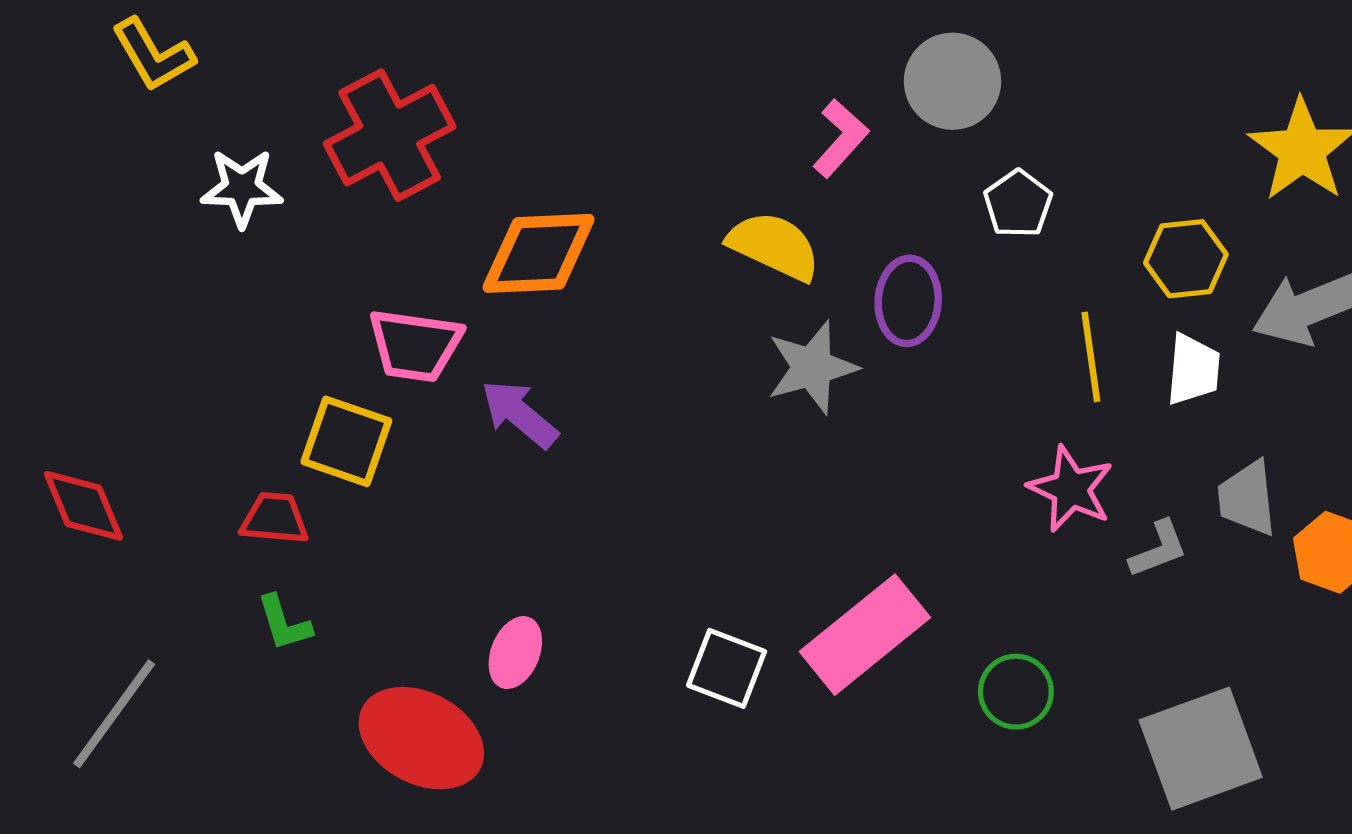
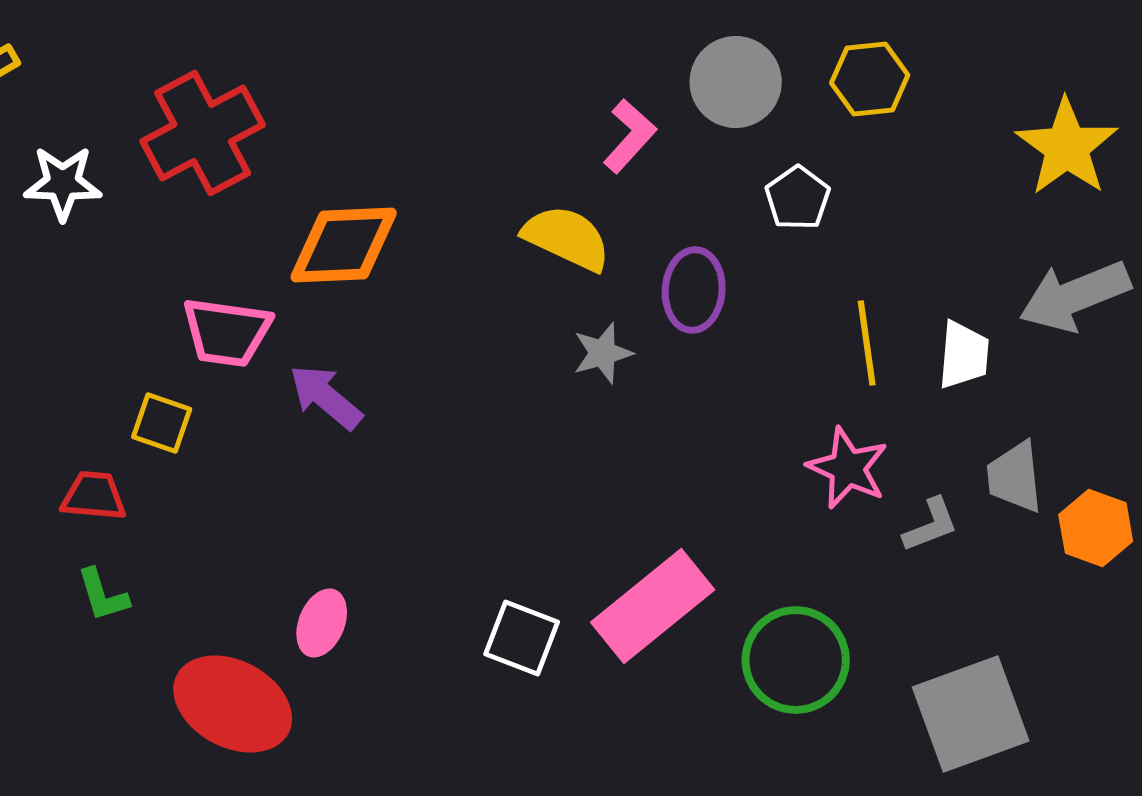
yellow hexagon: (1186, 259) -> (870, 79), moved
gray star: (812, 367) -> (603, 353), size x0.7
yellow square: (346, 441) -> (162, 423), size x0.7
green circle: (1016, 692) -> (796, 660), size x1.5

